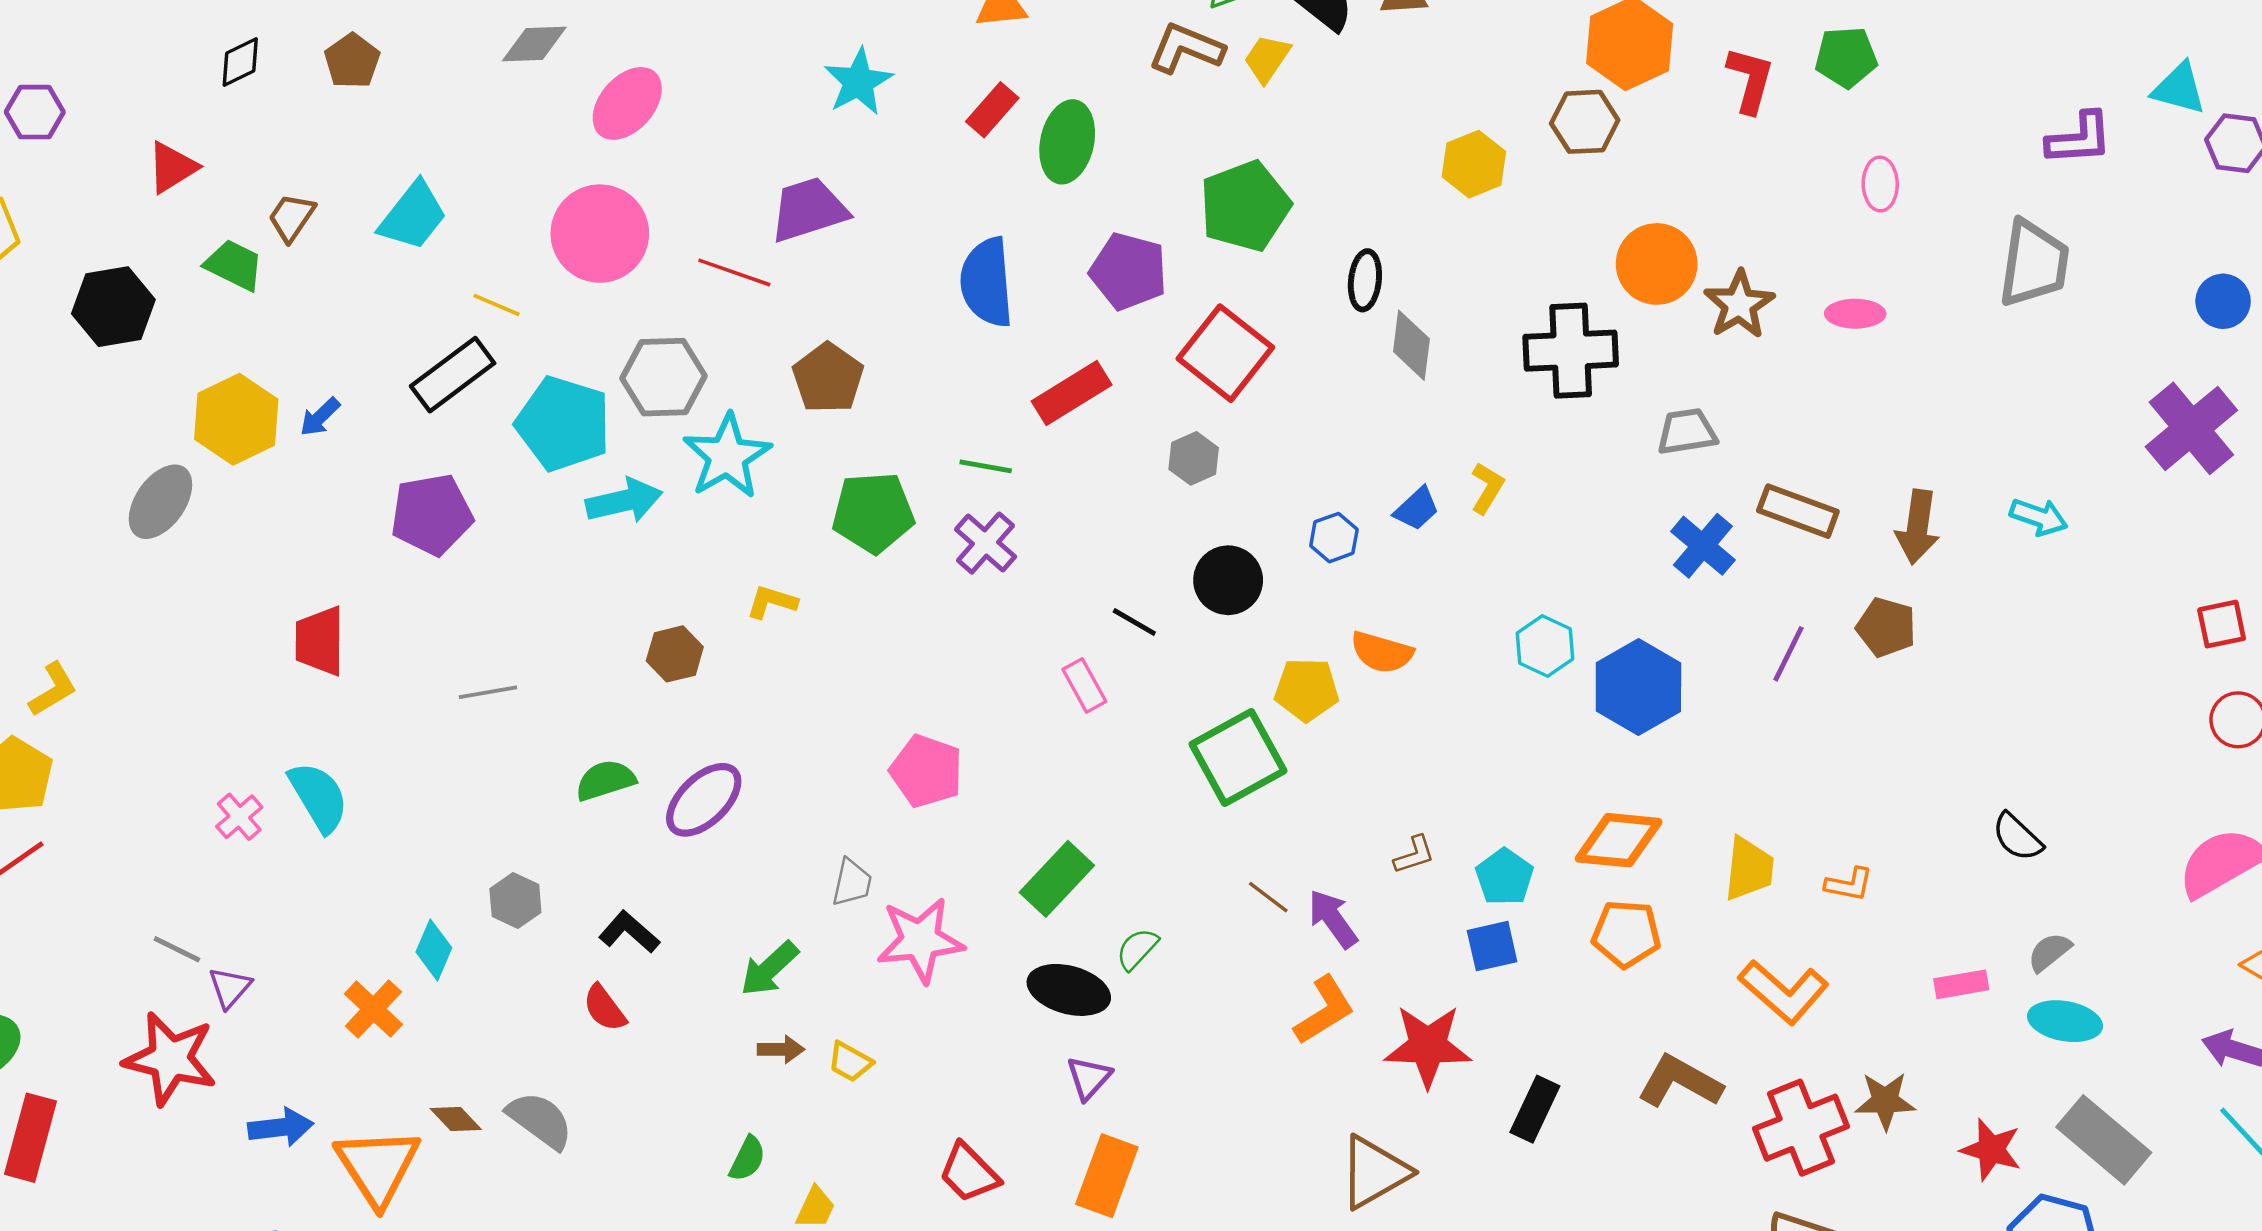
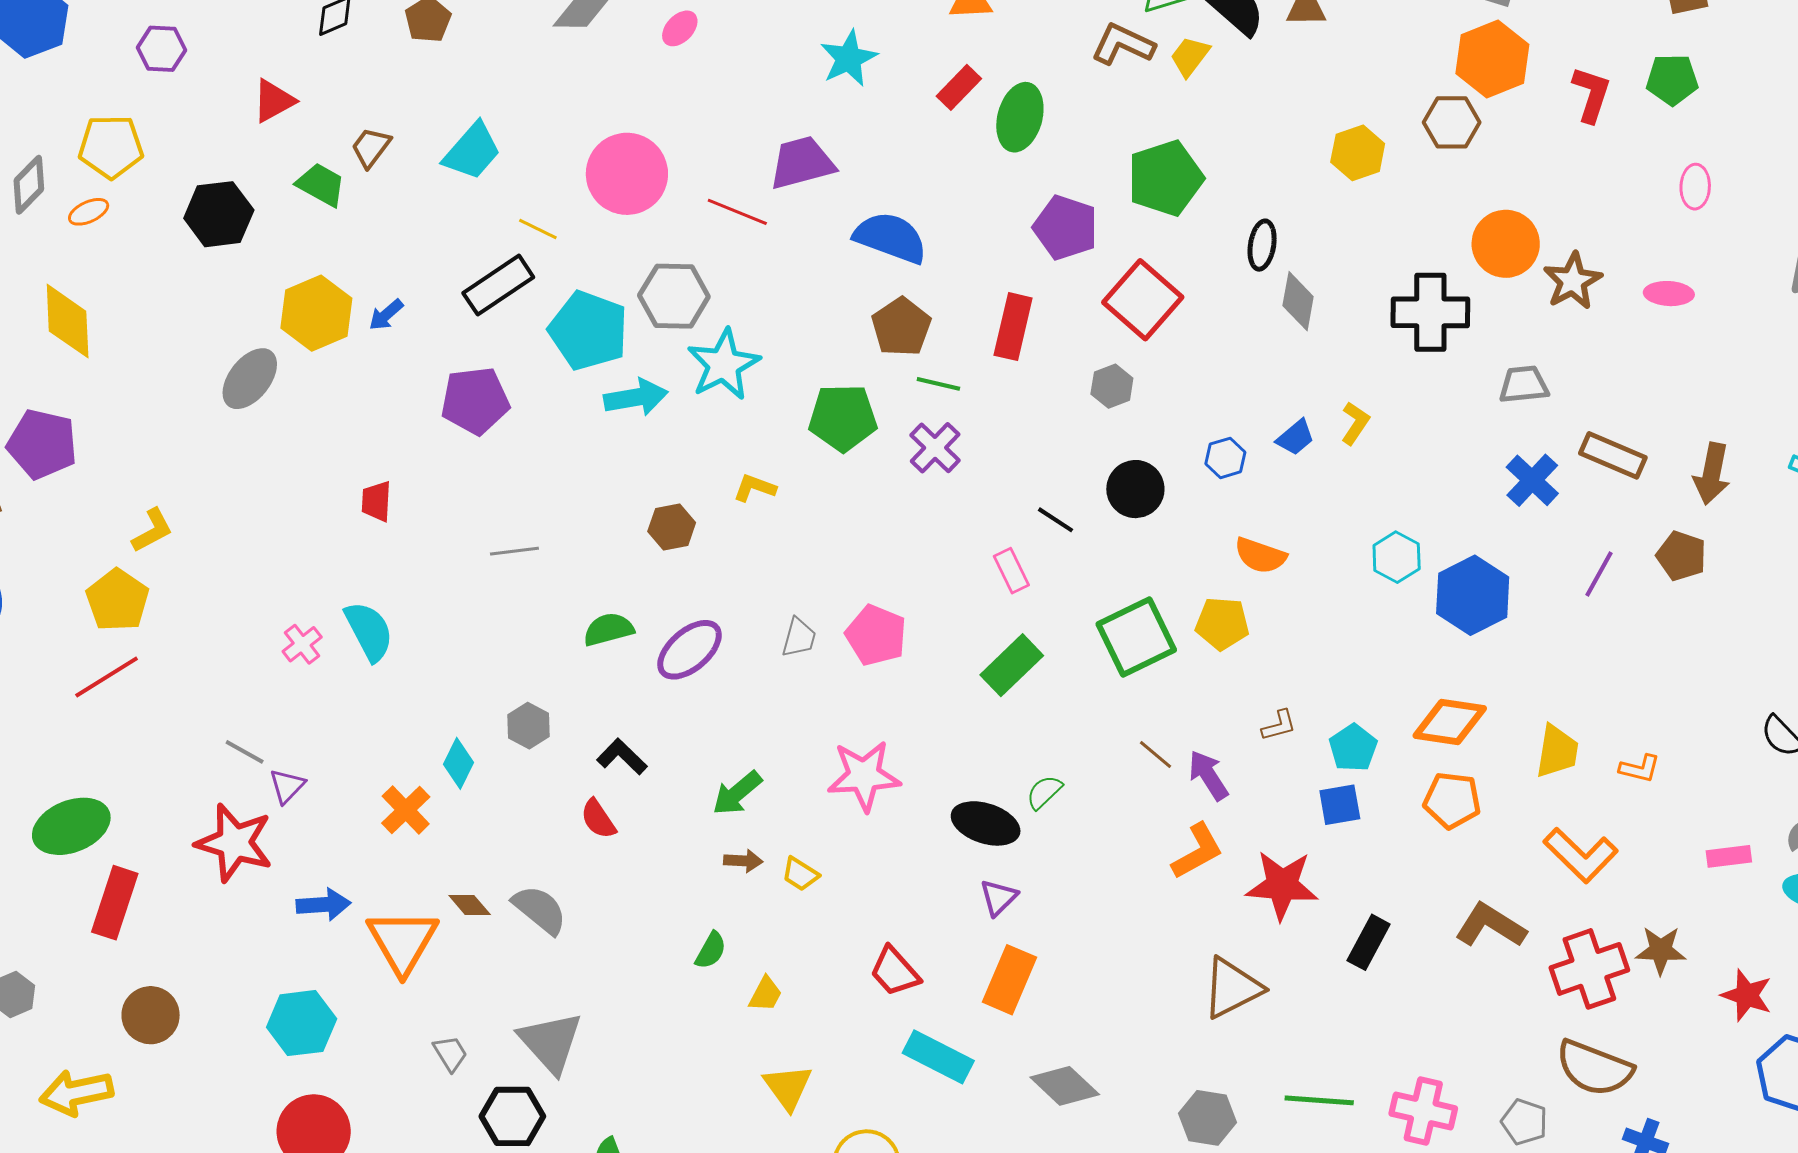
pink ellipse: (627, 103) -> (680, 28), moved, size x0.6
blue semicircle: (987, 282) -> (890, 238), moved, turned 112
brown pentagon: (828, 378) -> (901, 327), moved
red rectangle: (1072, 393) -> (1013, 327), turned -48
red trapezoid: (320, 641) -> (376, 501), size x0.7
yellow pentagon: (1307, 690) -> (1222, 624), moved
green rectangle: (1057, 879) -> (1012, 665), moved
gray trapezoid: (852, 883) -> (799, 638), moved

